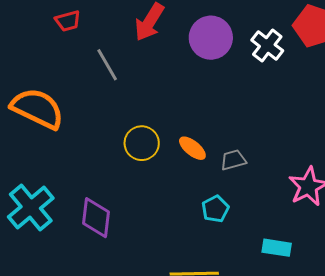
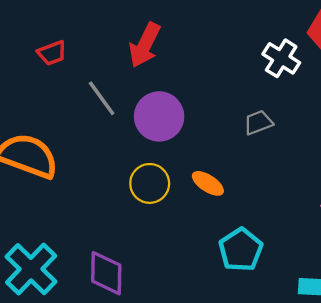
purple circle: (211, 38) -> (159, 116), moved
gray trapezoid: (233, 160) -> (258, 123), moved
cyan pentagon: (215, 209) -> (241, 250), size x1.4

